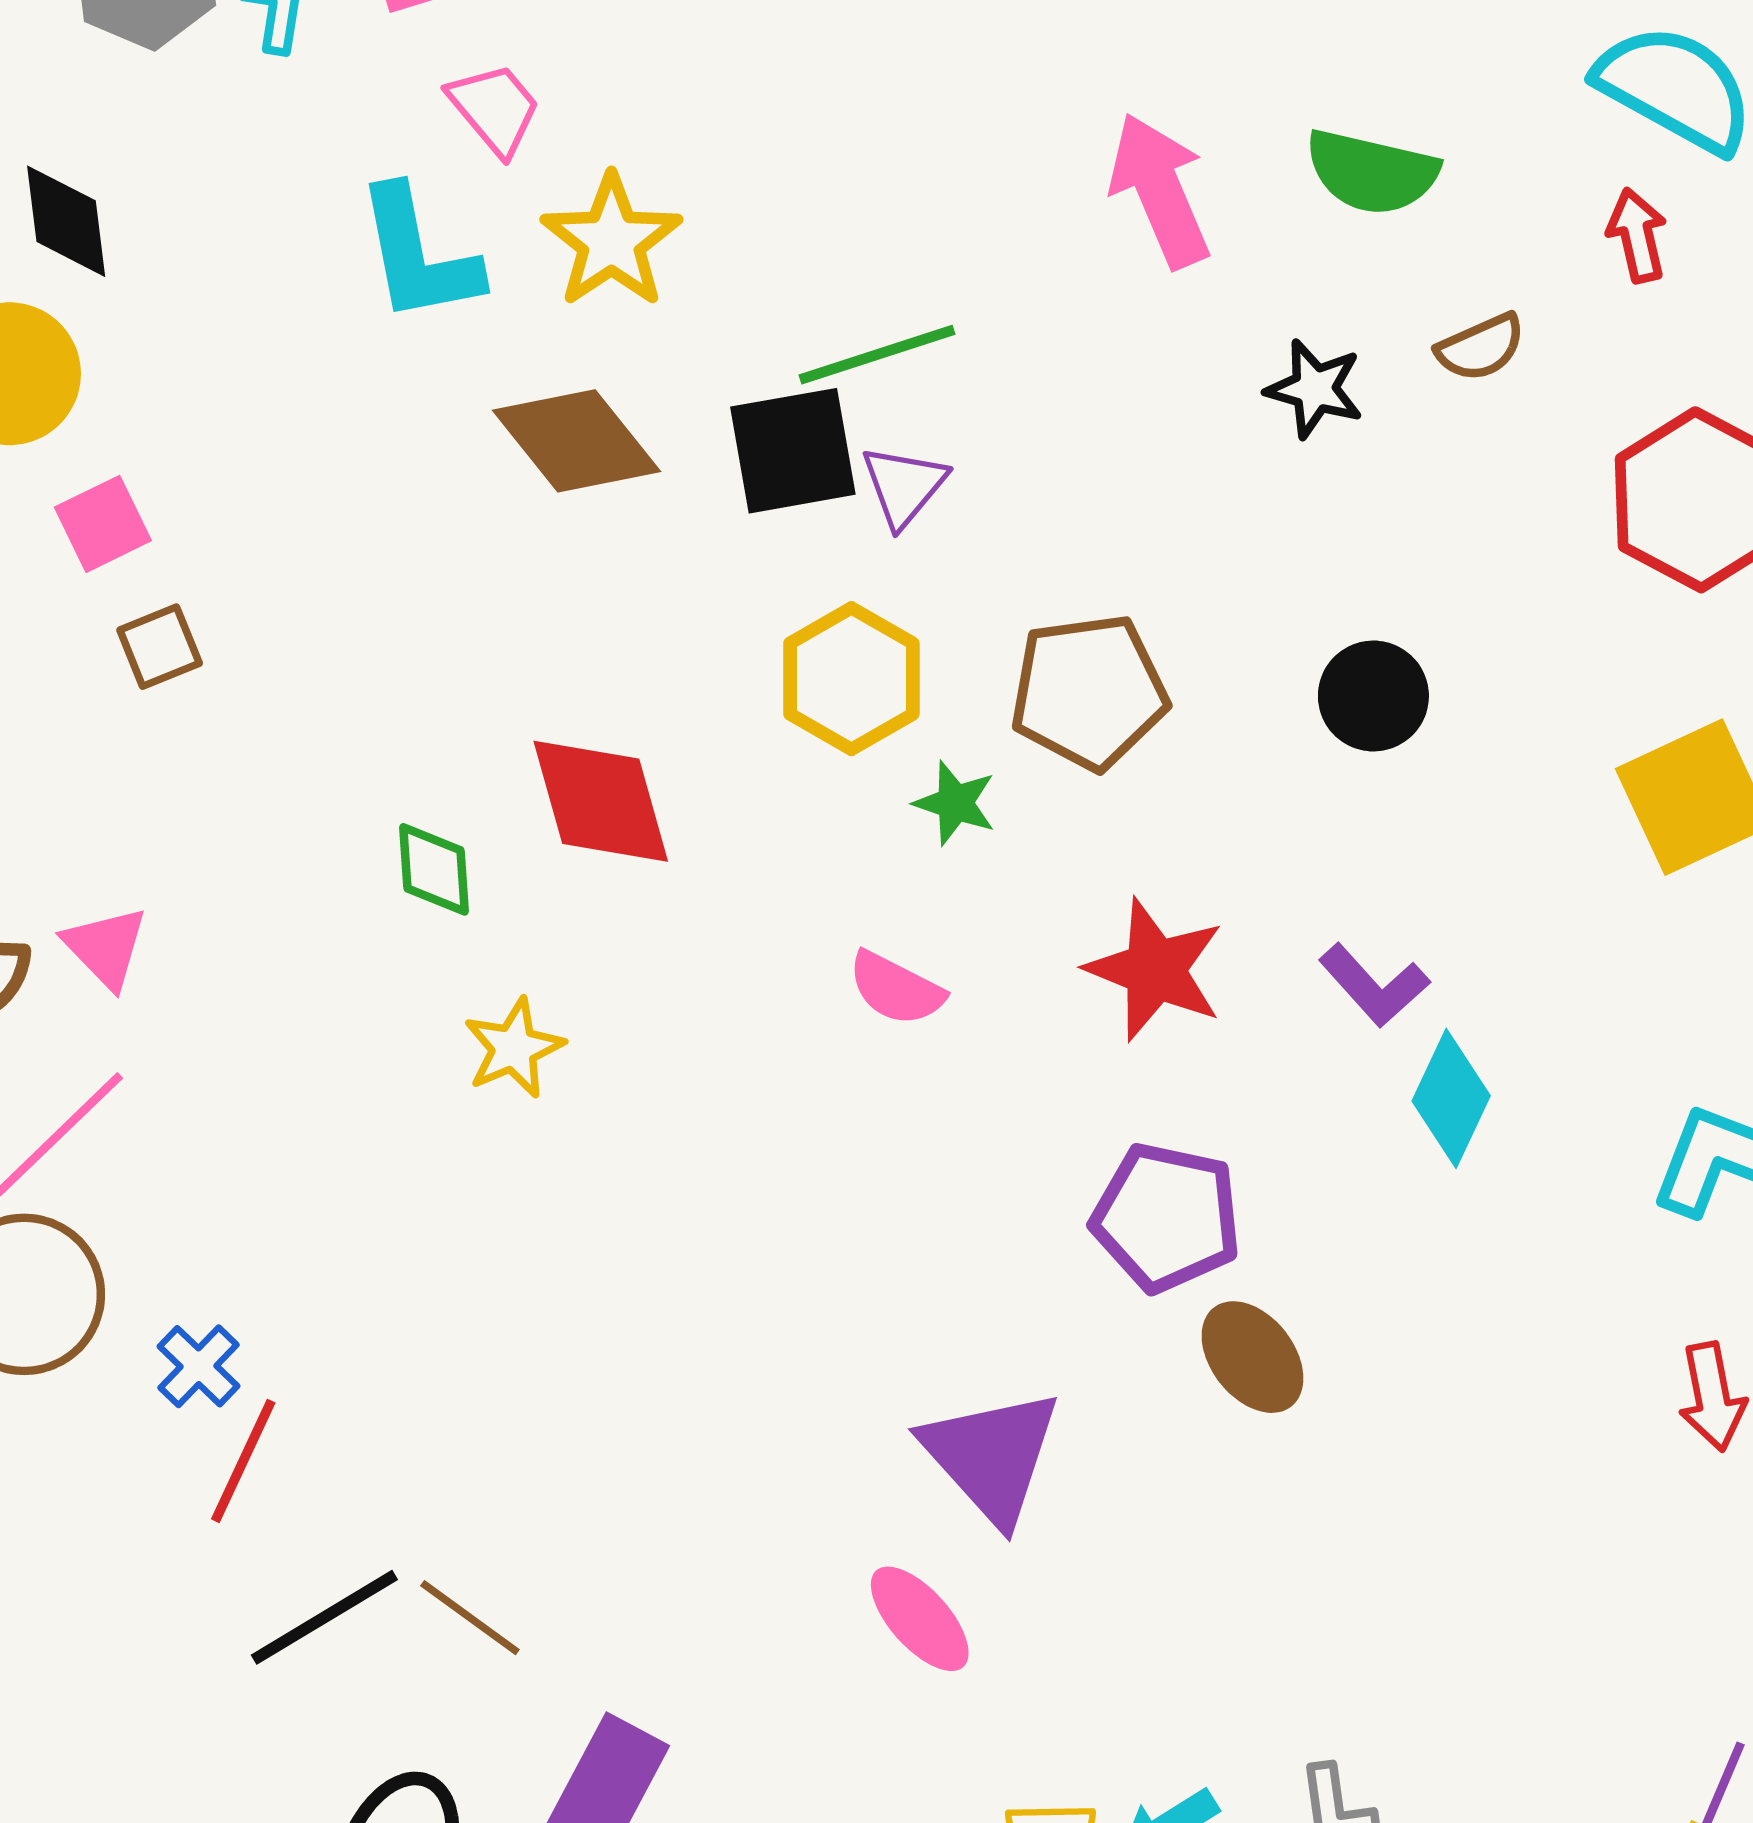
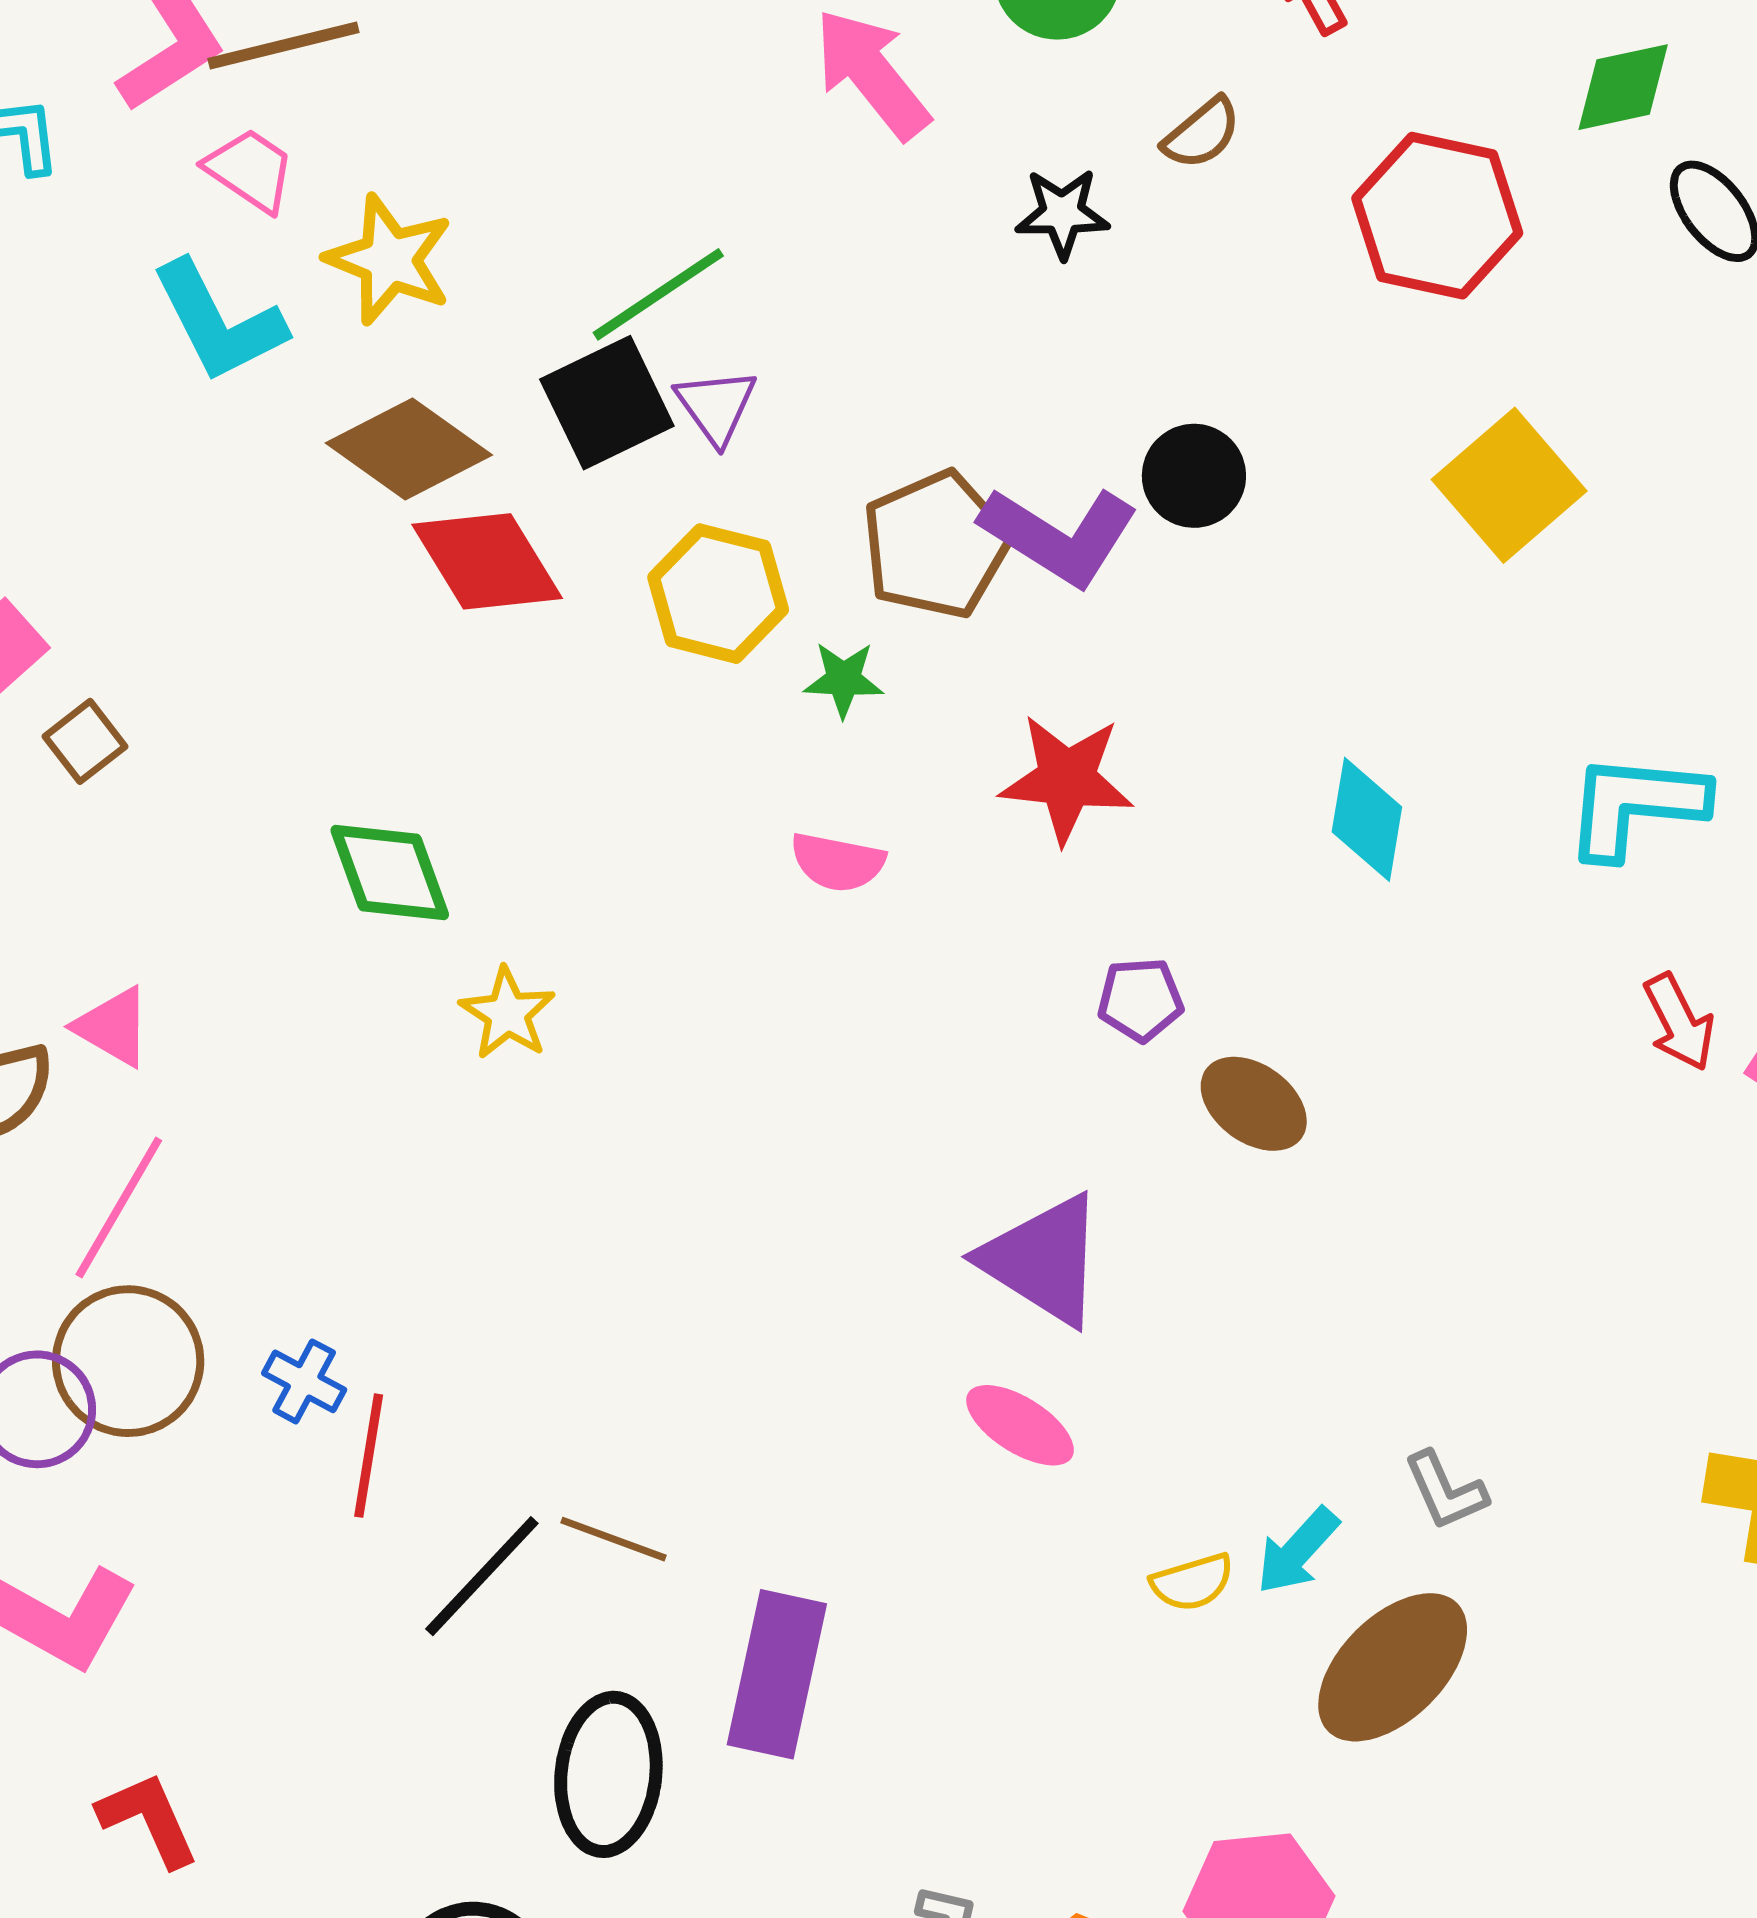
red diamond: (601, 801) -> (487, 561), moved
green diamond: (434, 869) -> (390, 872), size x1.4
purple L-shape: (1374, 985) -> (1059, 536), moved, size x1.5
purple pentagon: (1166, 1217) -> (1140, 1000), size x0.6

